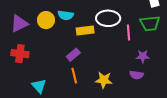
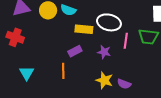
purple rectangle: (73, 55) -> (75, 51), moved
purple star: (143, 56) -> (104, 52), moved
yellow star: (104, 80) -> (104, 80), moved

